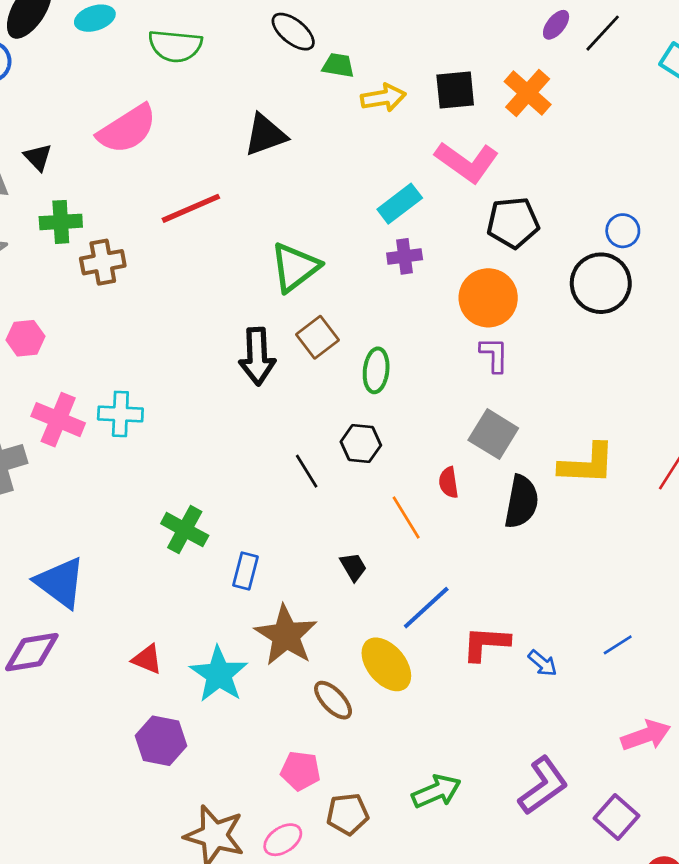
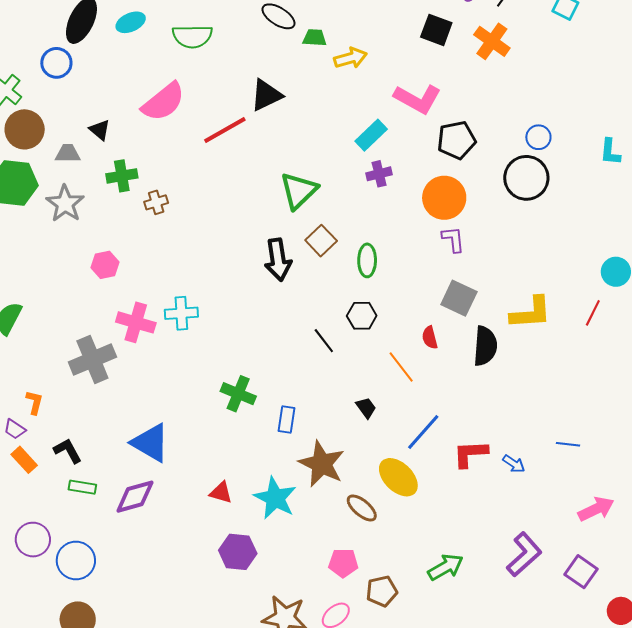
black square: (455, 90) -> (436, 30), moved, turned 32
orange cross: (528, 93) -> (492, 41), moved
red line: (191, 208) -> (225, 130), moved
brown cross: (103, 262) -> (156, 202), size x0.7
blue line: (618, 645) -> (568, 444), turned 45

